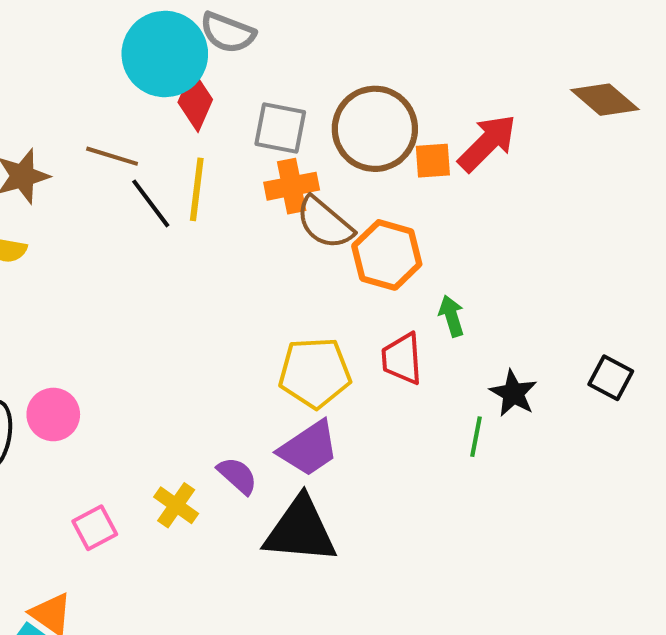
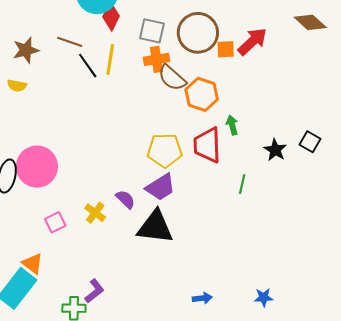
red trapezoid: (402, 359) -> (207, 145), size x1.4
black square: (611, 378) -> (310, 142), moved
black star: (513, 393) -> (275, 150), moved
pink circle: (53, 414) -> (37, 167), size x1.6

